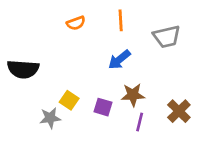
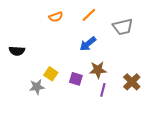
orange line: (121, 20) -> (89, 15), turned 49
black semicircle: (23, 69) -> (17, 51), size x0.7

